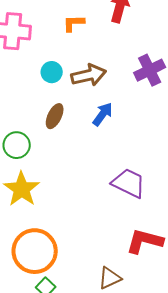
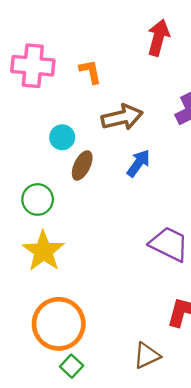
orange L-shape: (74, 23) -> (90, 72), moved, turned 80
cyan circle: (52, 72) -> (62, 137), moved

